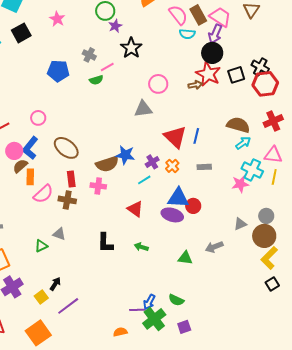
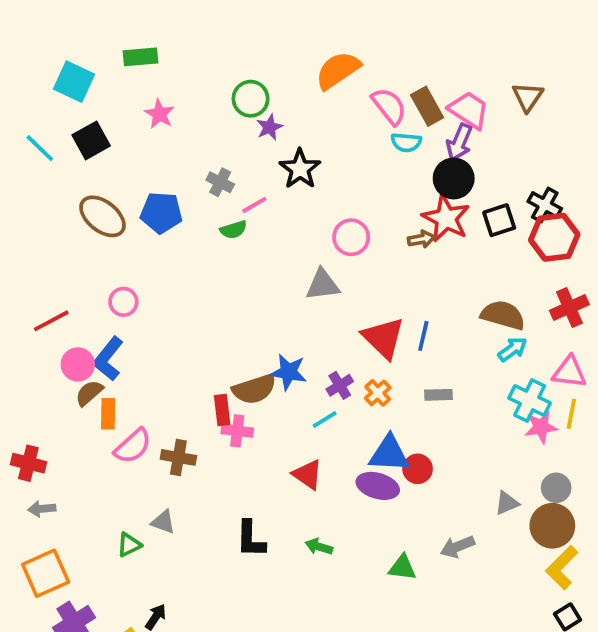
brown ellipse: (66, 148) -> (102, 216), moved
red rectangle: (71, 179) -> (222, 410), moved
pink star: (240, 184) -> (541, 427), moved

